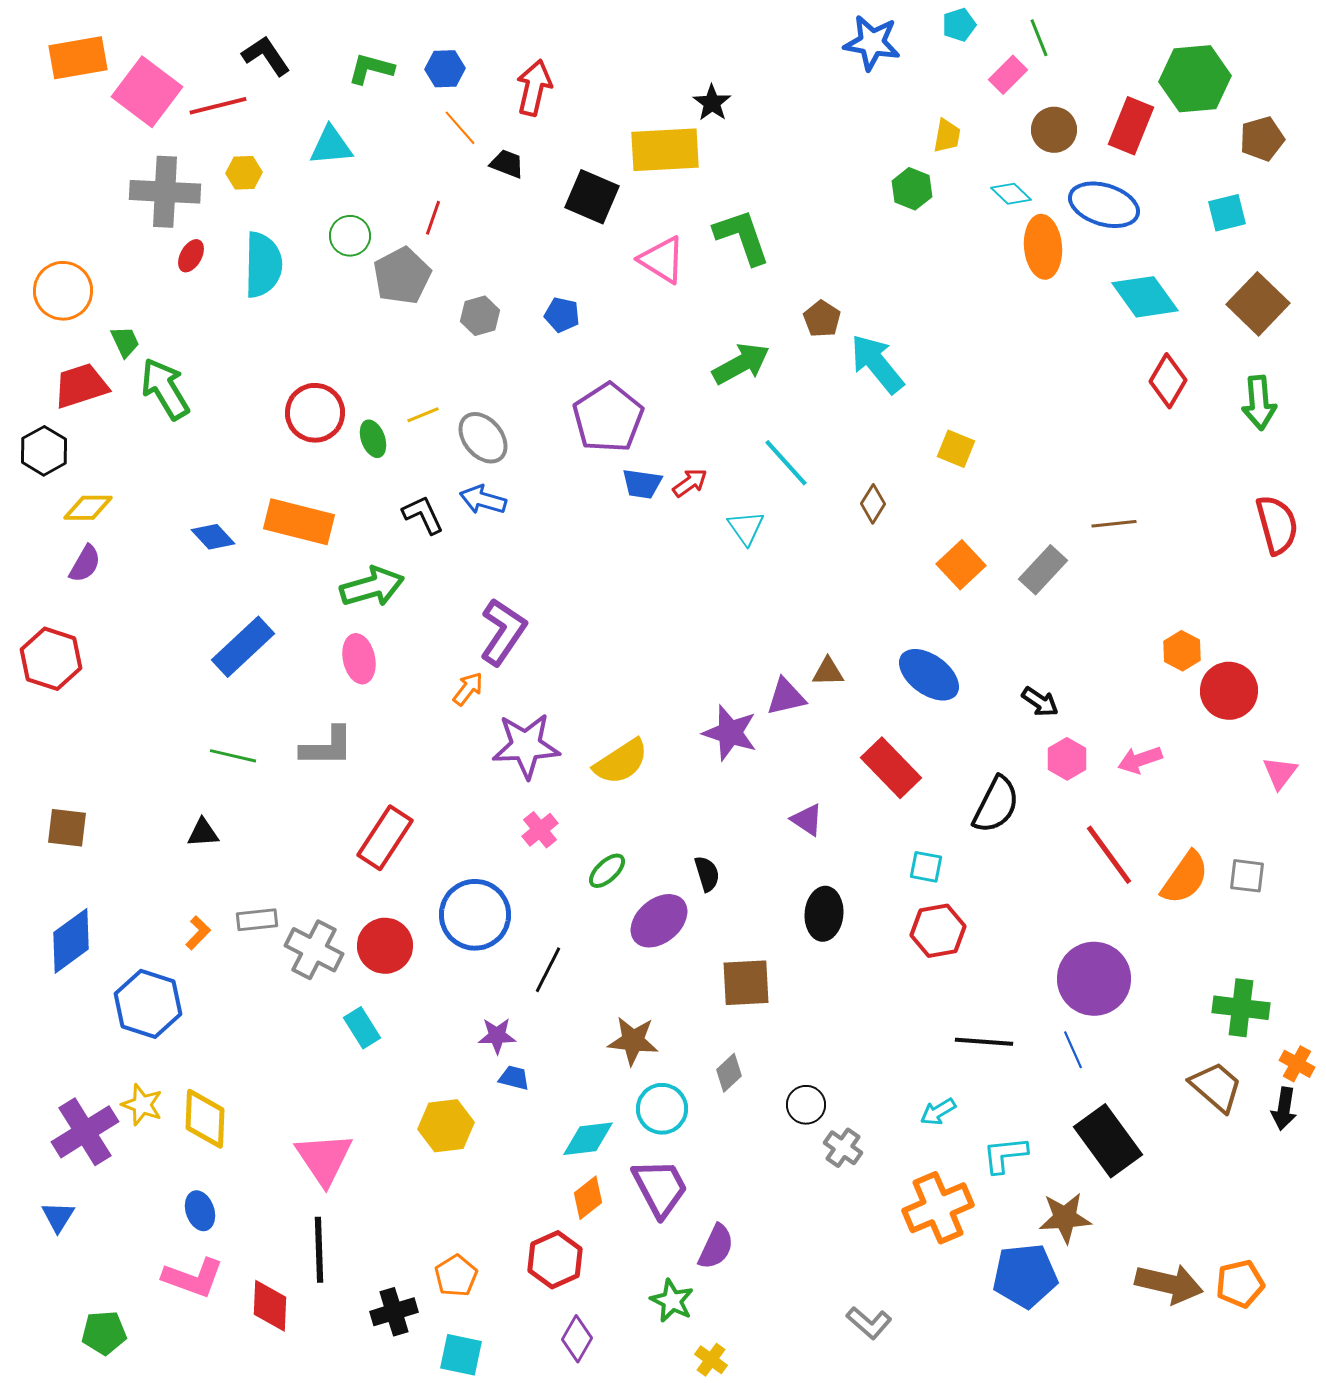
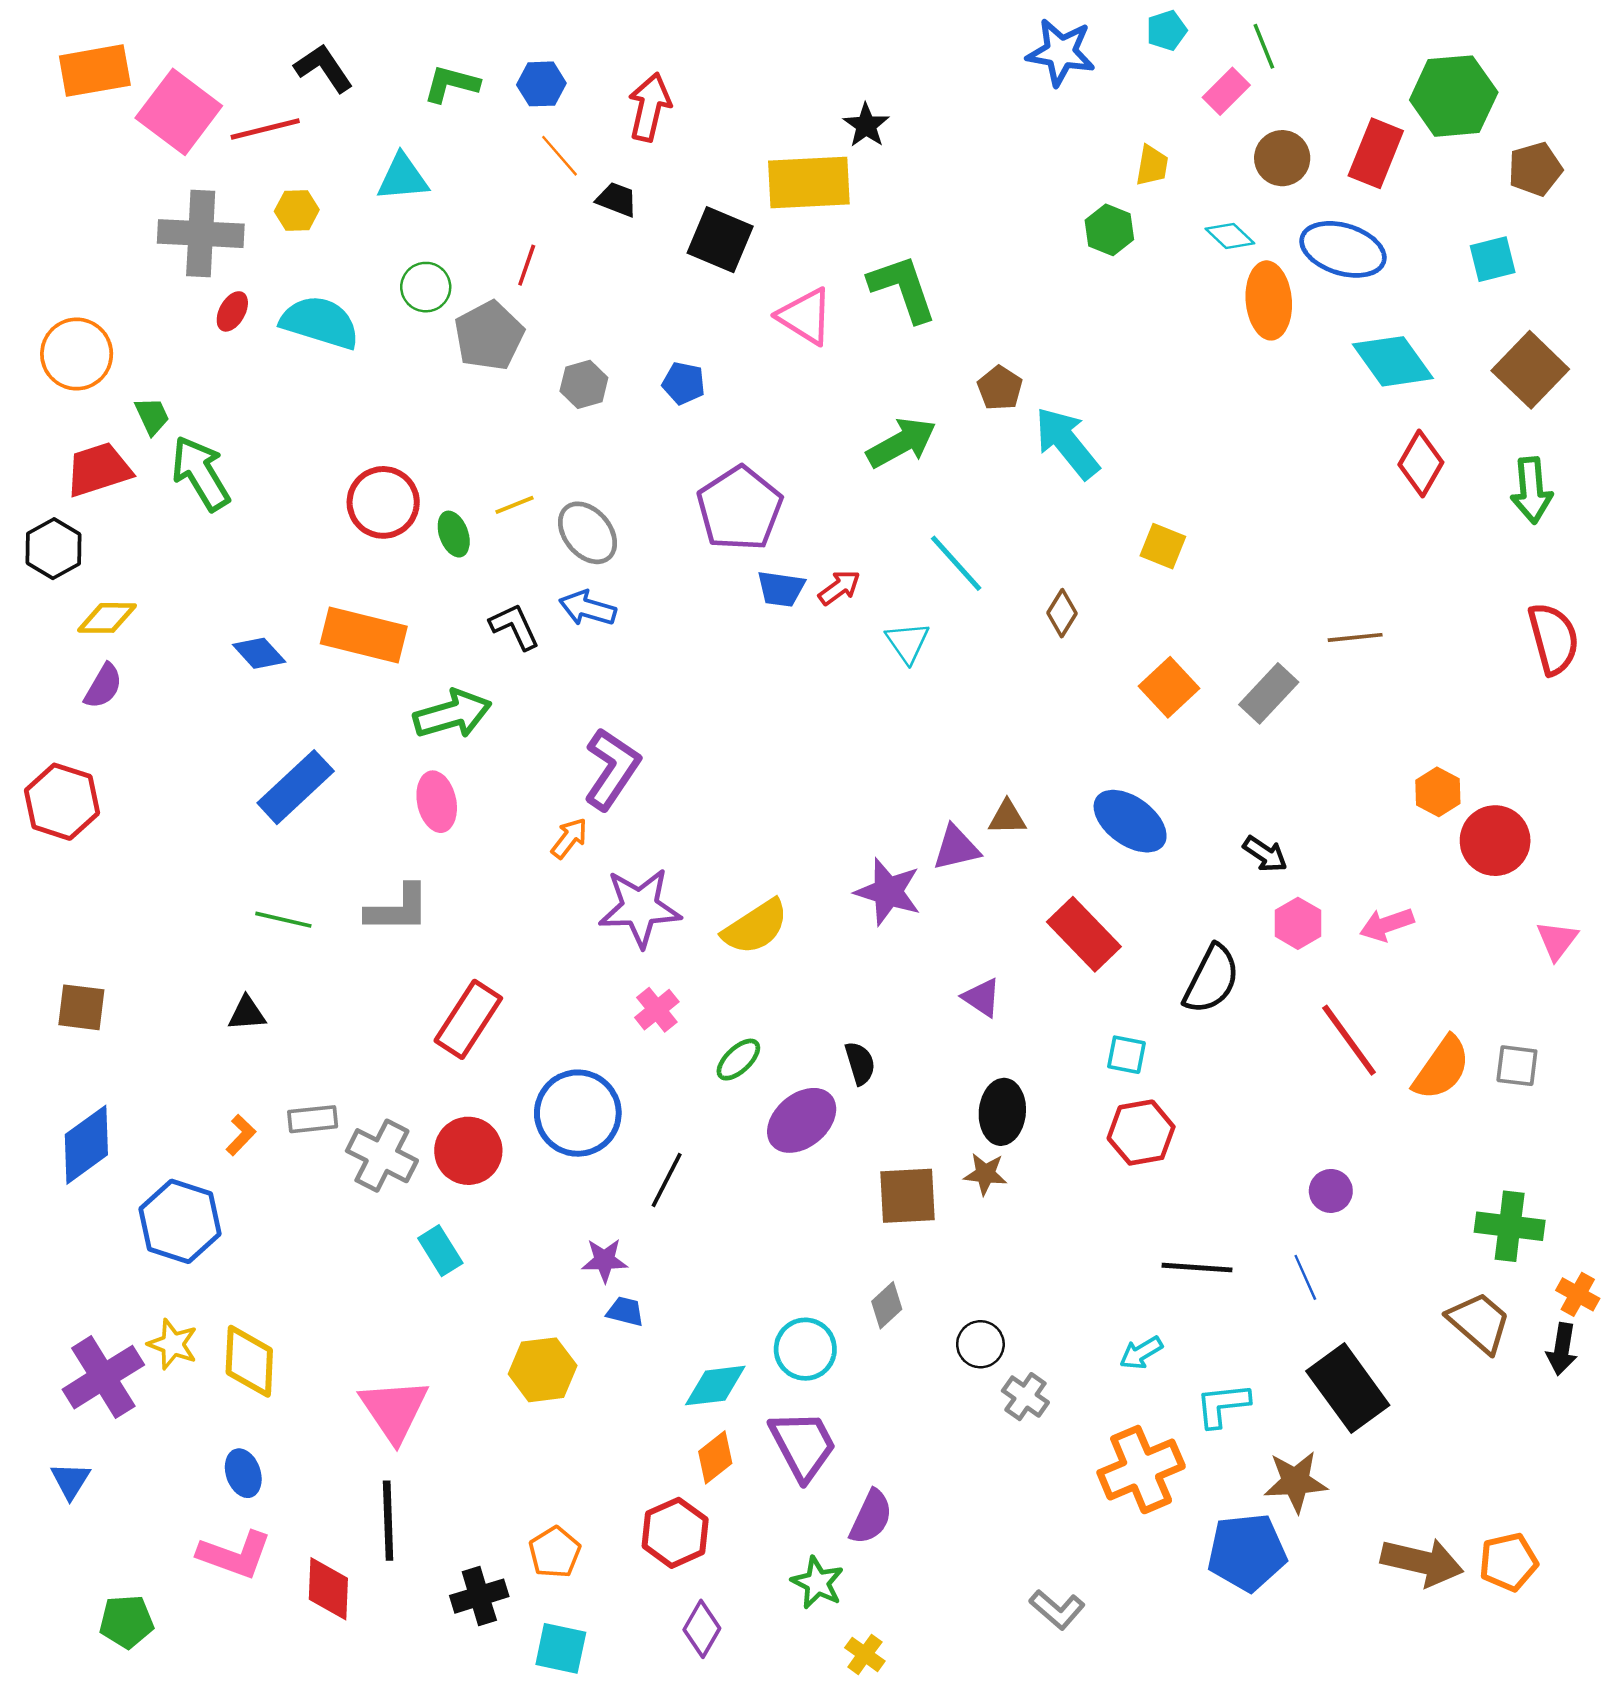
cyan semicircle: (263, 265) -> (320, 322), turned -74
purple circle: (1094, 979) -> (1331, 1191), size x0.5
brown star: (633, 1041) -> (985, 1174), moved, size x0.7

